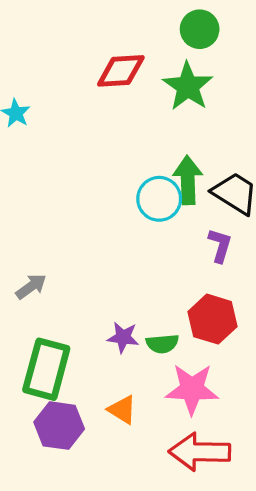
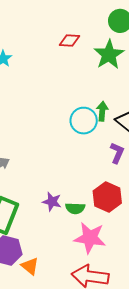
red diamond: (121, 71) -> (70, 40), size x0.7
green arrow: (188, 180) -> (102, 111), size x0.7
orange triangle: (122, 410) -> (30, 266), moved

